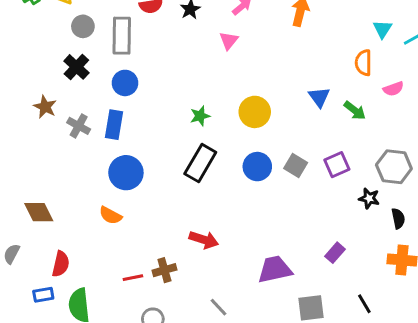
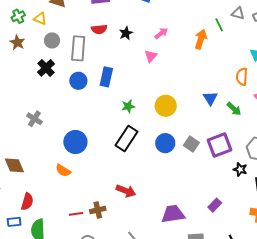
brown star: (45, 107) -> (17, 42), moved
blue rectangle: (114, 125) -> (106, 77), moved
gray cross: (79, 126) -> (34, 119), moved
purple square: (337, 165) -> (220, 145), size x1.4

